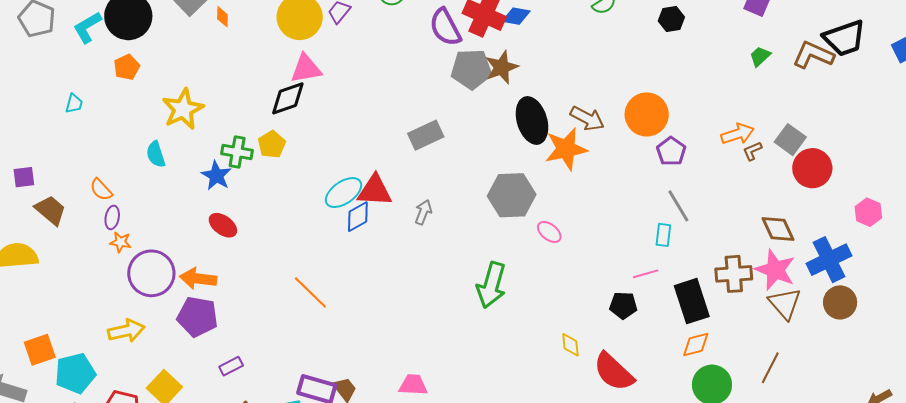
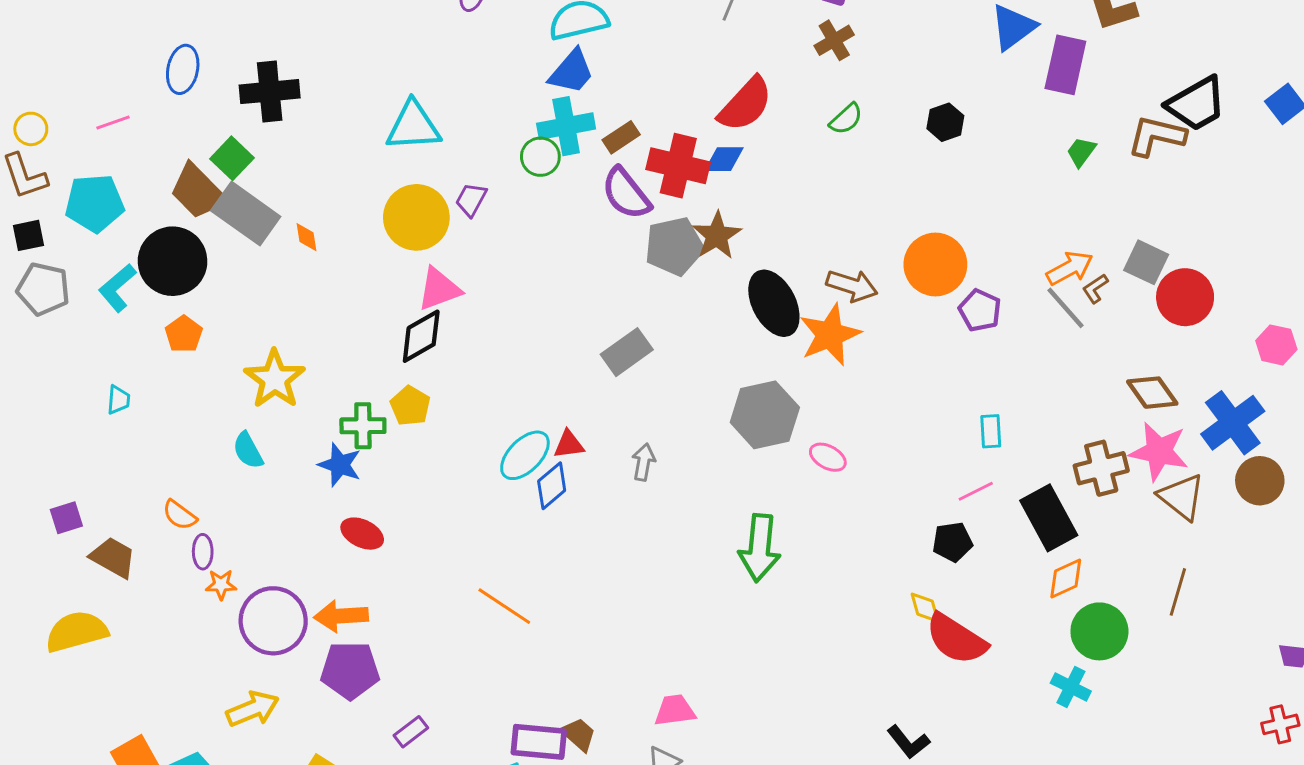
red triangle: (375, 191) -> (569, 444), size x0.6
gray line: (678, 206) -> (1065, 308), moved
yellow diamond: (570, 345) -> (925, 608), moved

